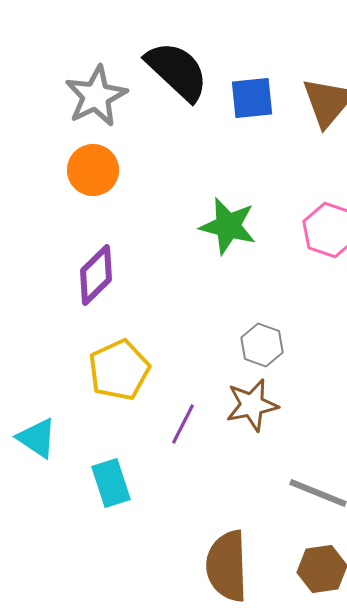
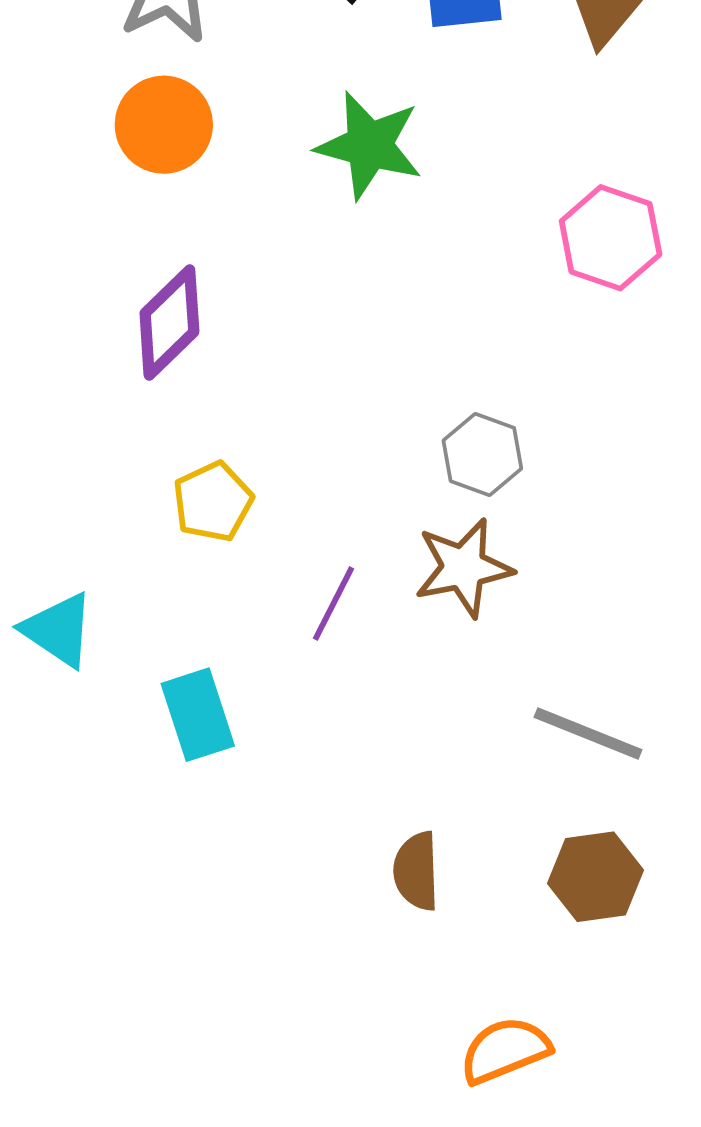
green star: (228, 226) -> (369, 145), moved
yellow pentagon: (119, 370) -> (213, 502), size x0.7
brown semicircle: (227, 566) -> (416, 871), size x0.6

